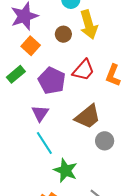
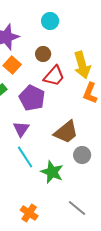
yellow arrow: (89, 25) -> (82, 65), moved
red trapezoid: (83, 70) -> (54, 76), moved
green star: (65, 170) -> (52, 172), moved

